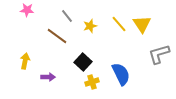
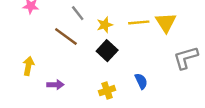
yellow line: (119, 24) -> (139, 22), turned -54
black square: (83, 62) -> (107, 51), moved
blue semicircle: (121, 74) -> (141, 81), size x0.6

